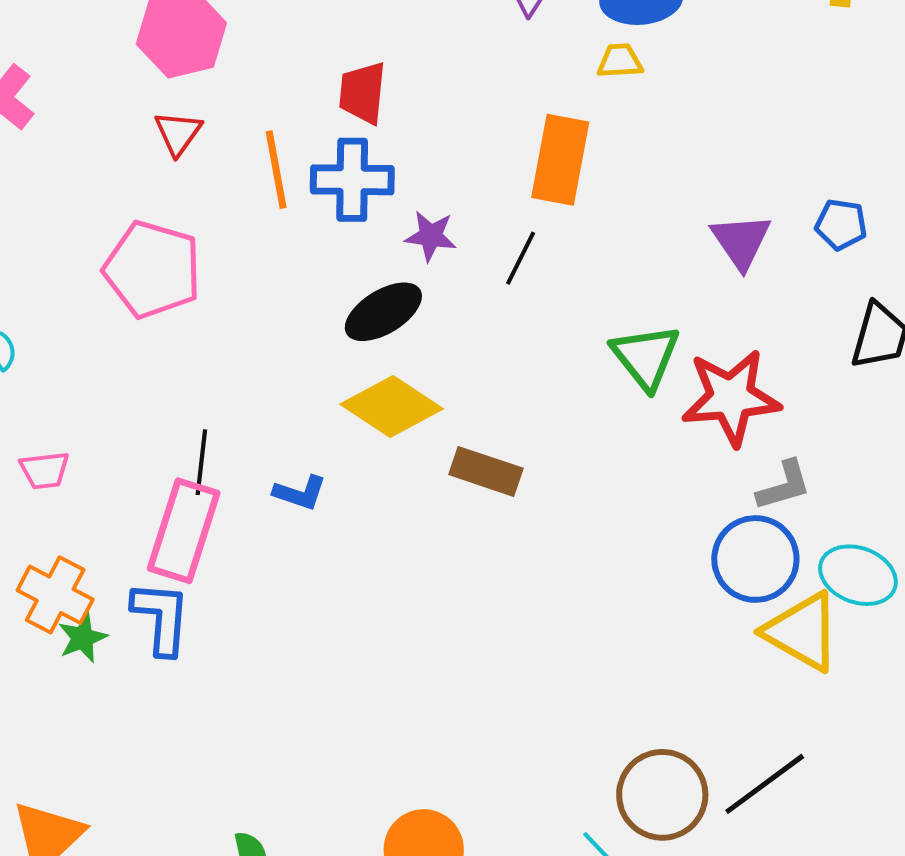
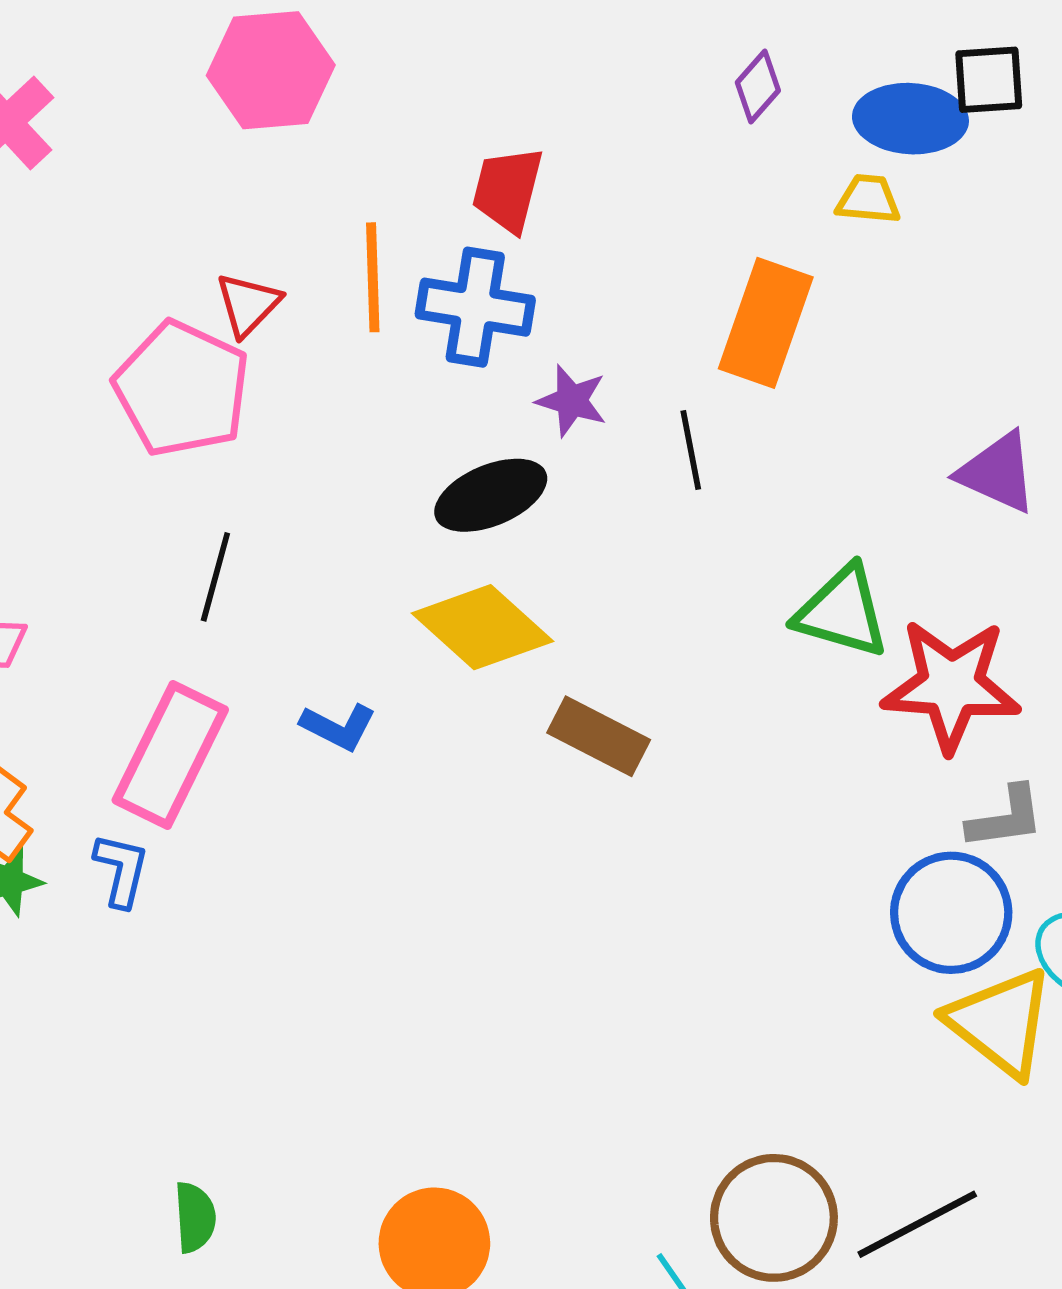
red triangle: (178, 133) -> (248, 304), moved
purple triangle: (741, 241) -> (997, 472), turned -40
black line: (521, 258) -> (691, 450), turned -46
green triangle: (646, 357) -> (842, 612), turned -44
black line: (201, 462) -> (215, 577), moved
blue L-shape: (161, 618) -> (121, 870), size x0.7

